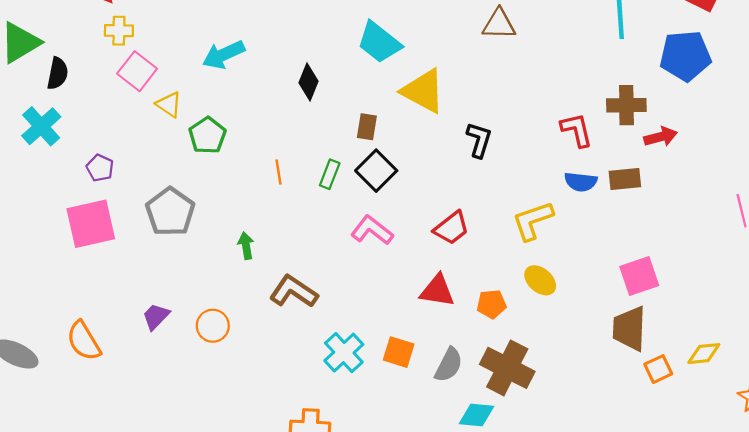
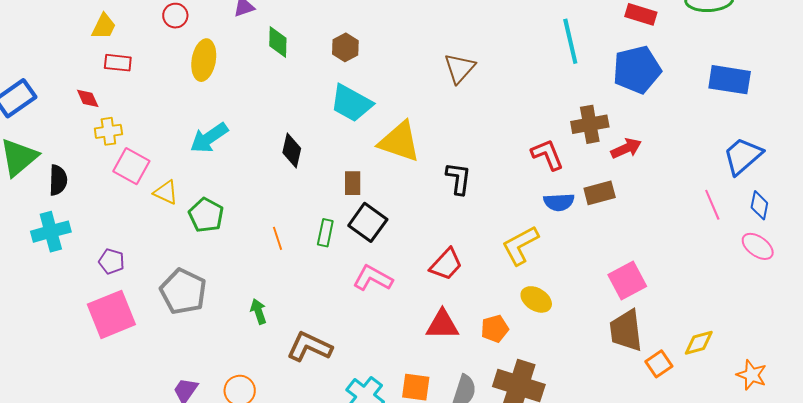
brown triangle: (499, 24) -> (460, 68), turned -40
cyan cross: (41, 126) -> (51, 232), turned 36

